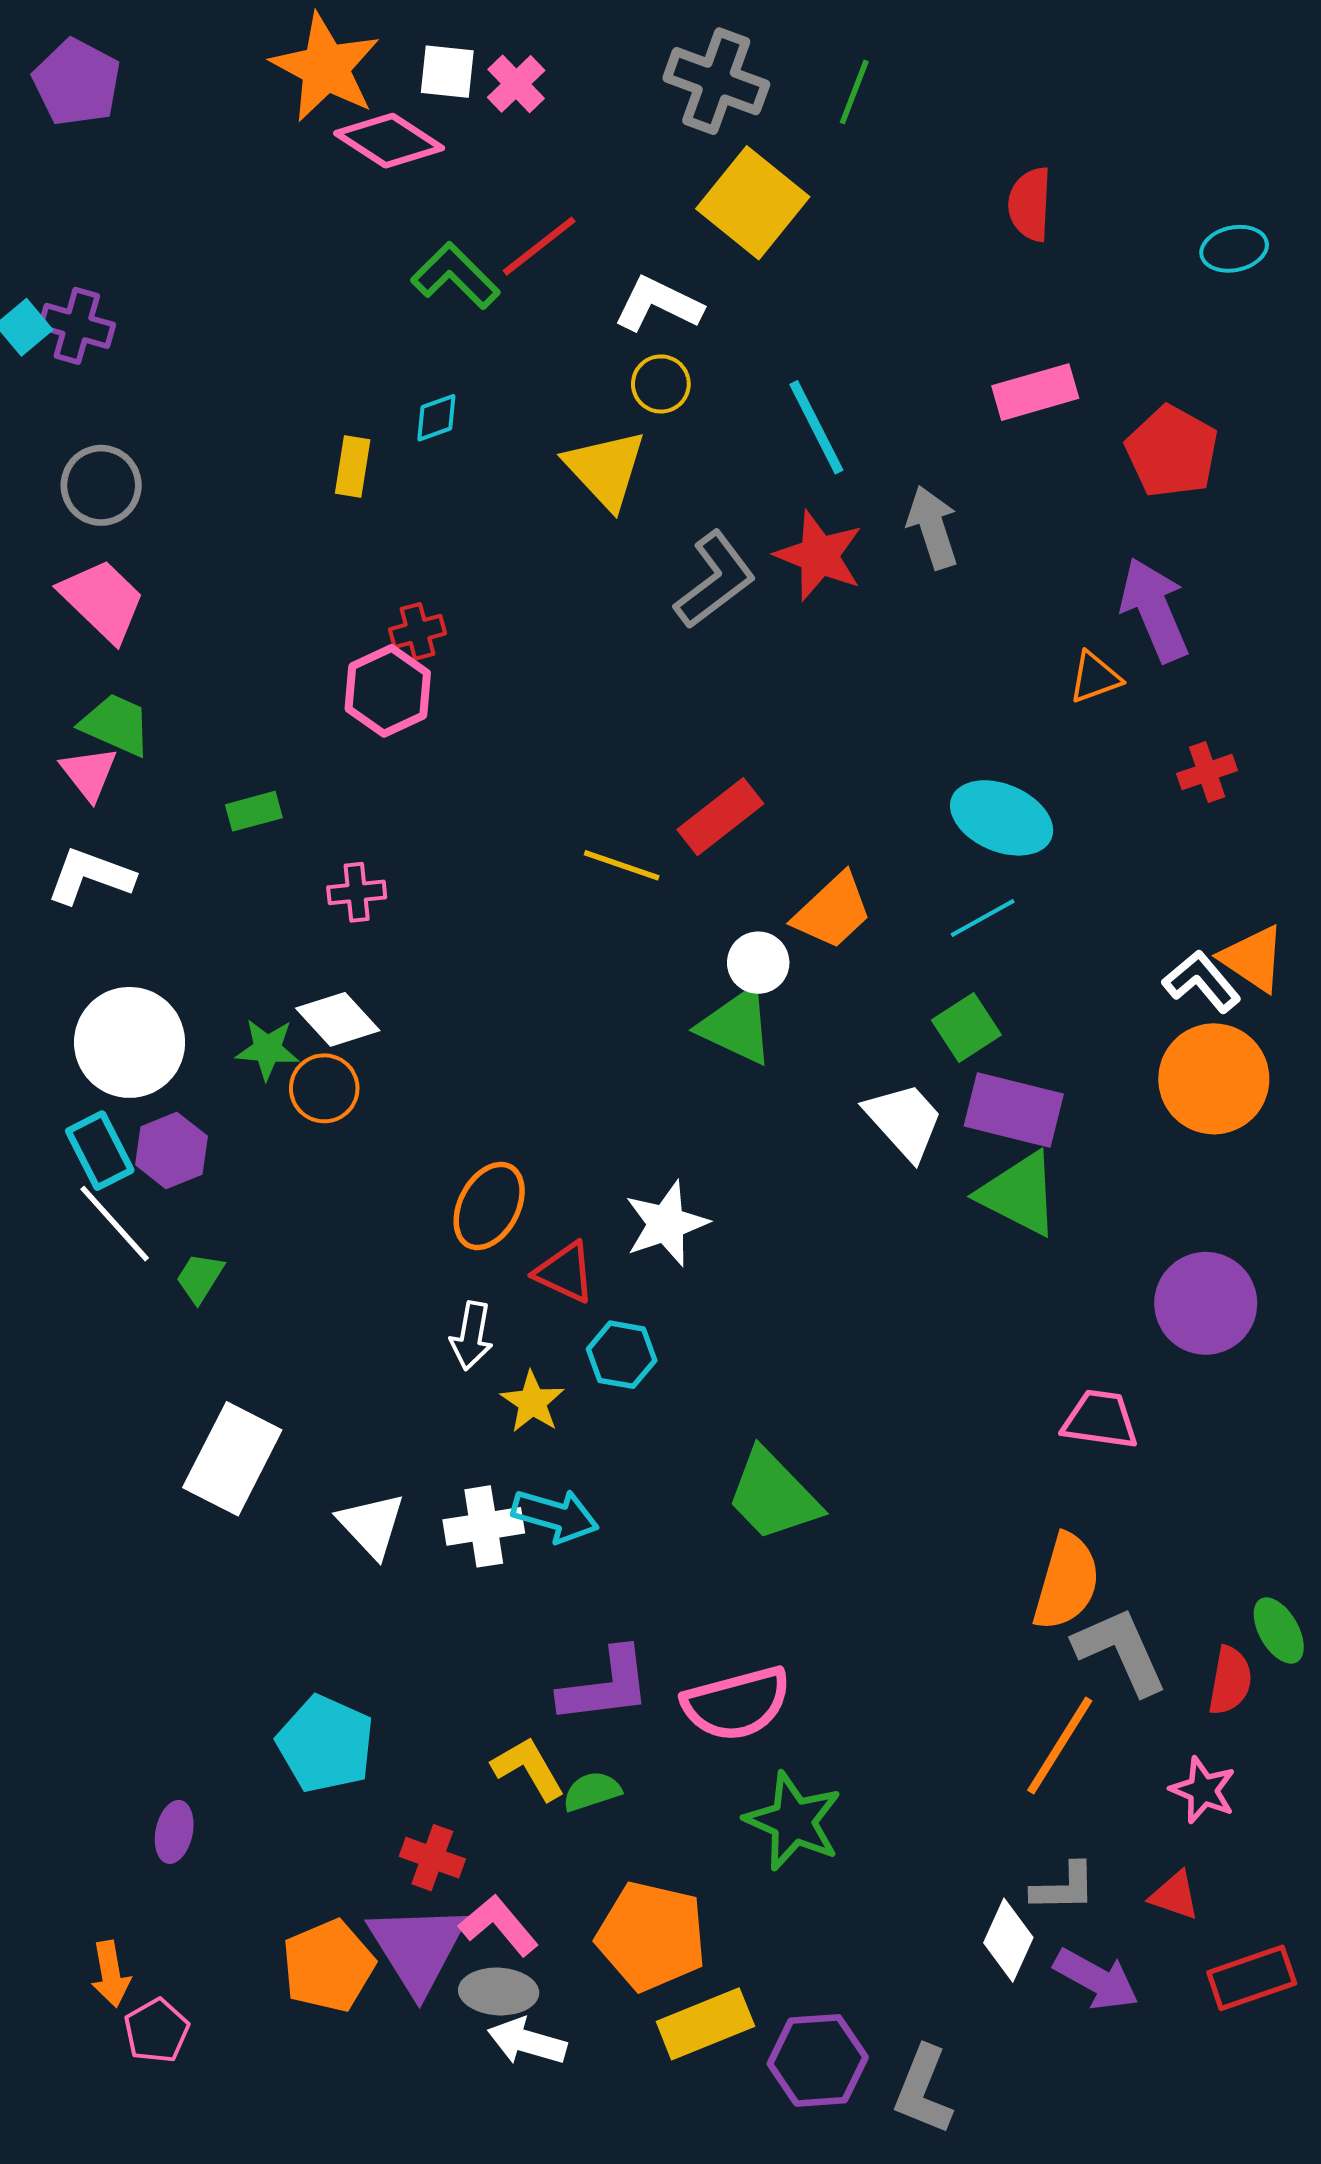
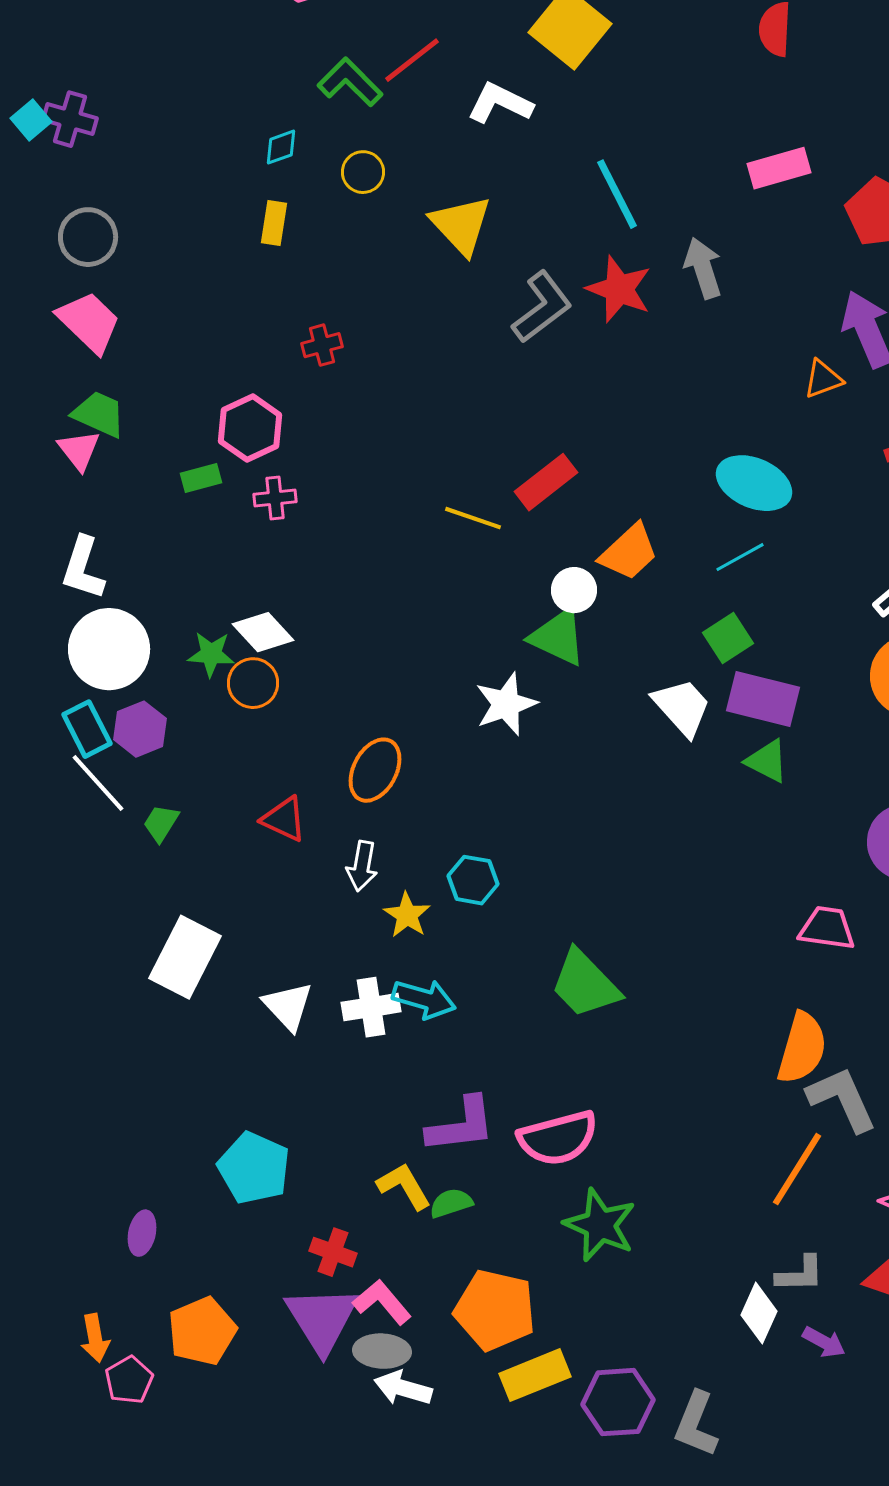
yellow circle: (661, 384) -> (363, 172), moved
cyan diamond: (436, 418) -> (281, 147), moved
pink hexagon: (388, 691) -> (250, 428), moved
white L-shape: (90, 876) -> (83, 568), moved, turned -92
pink cross: (357, 892) -> (275, 498), moved
green triangle: (1019, 1194) -> (767, 761), size x0.7
white star: (666, 1224) -> (506, 704), moved
red triangle: (565, 1272) -> (284, 819), moved
orange pentagon: (328, 1966) -> (202, 1331), moved
purple arrow: (1096, 1979) -> (824, 1342), size x0.7

